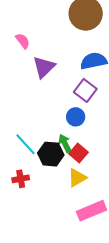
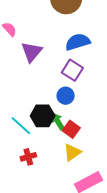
black hexagon: (51, 154) -> (43, 116), moved
red cross: (21, 179) -> (28, 157), moved

